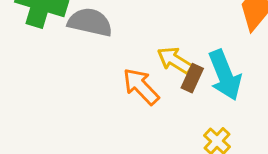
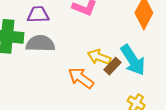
brown rectangle: (192, 78) -> (113, 66), turned 30

